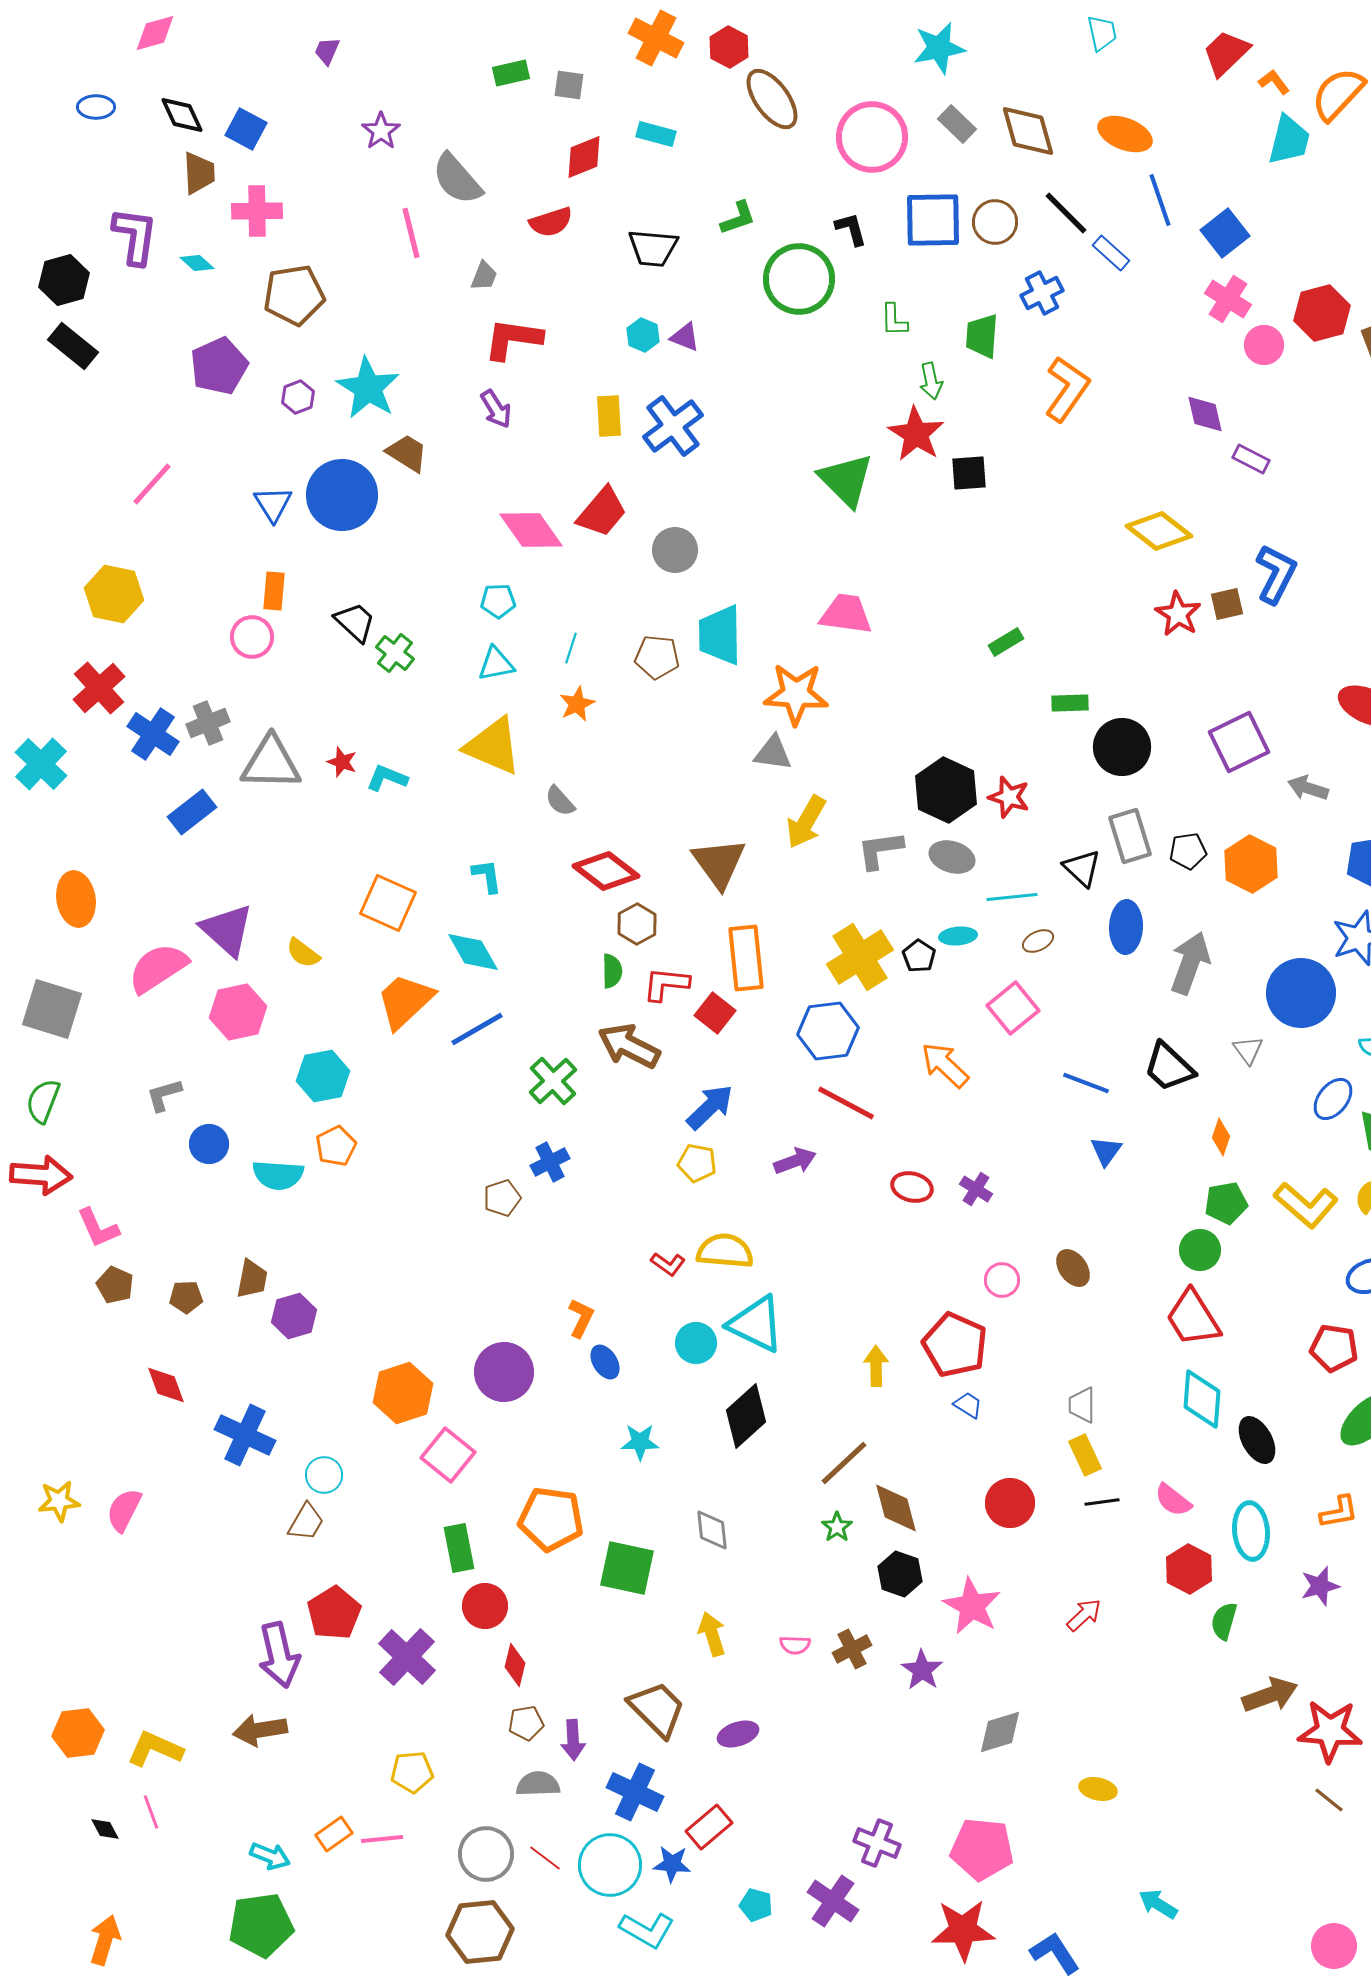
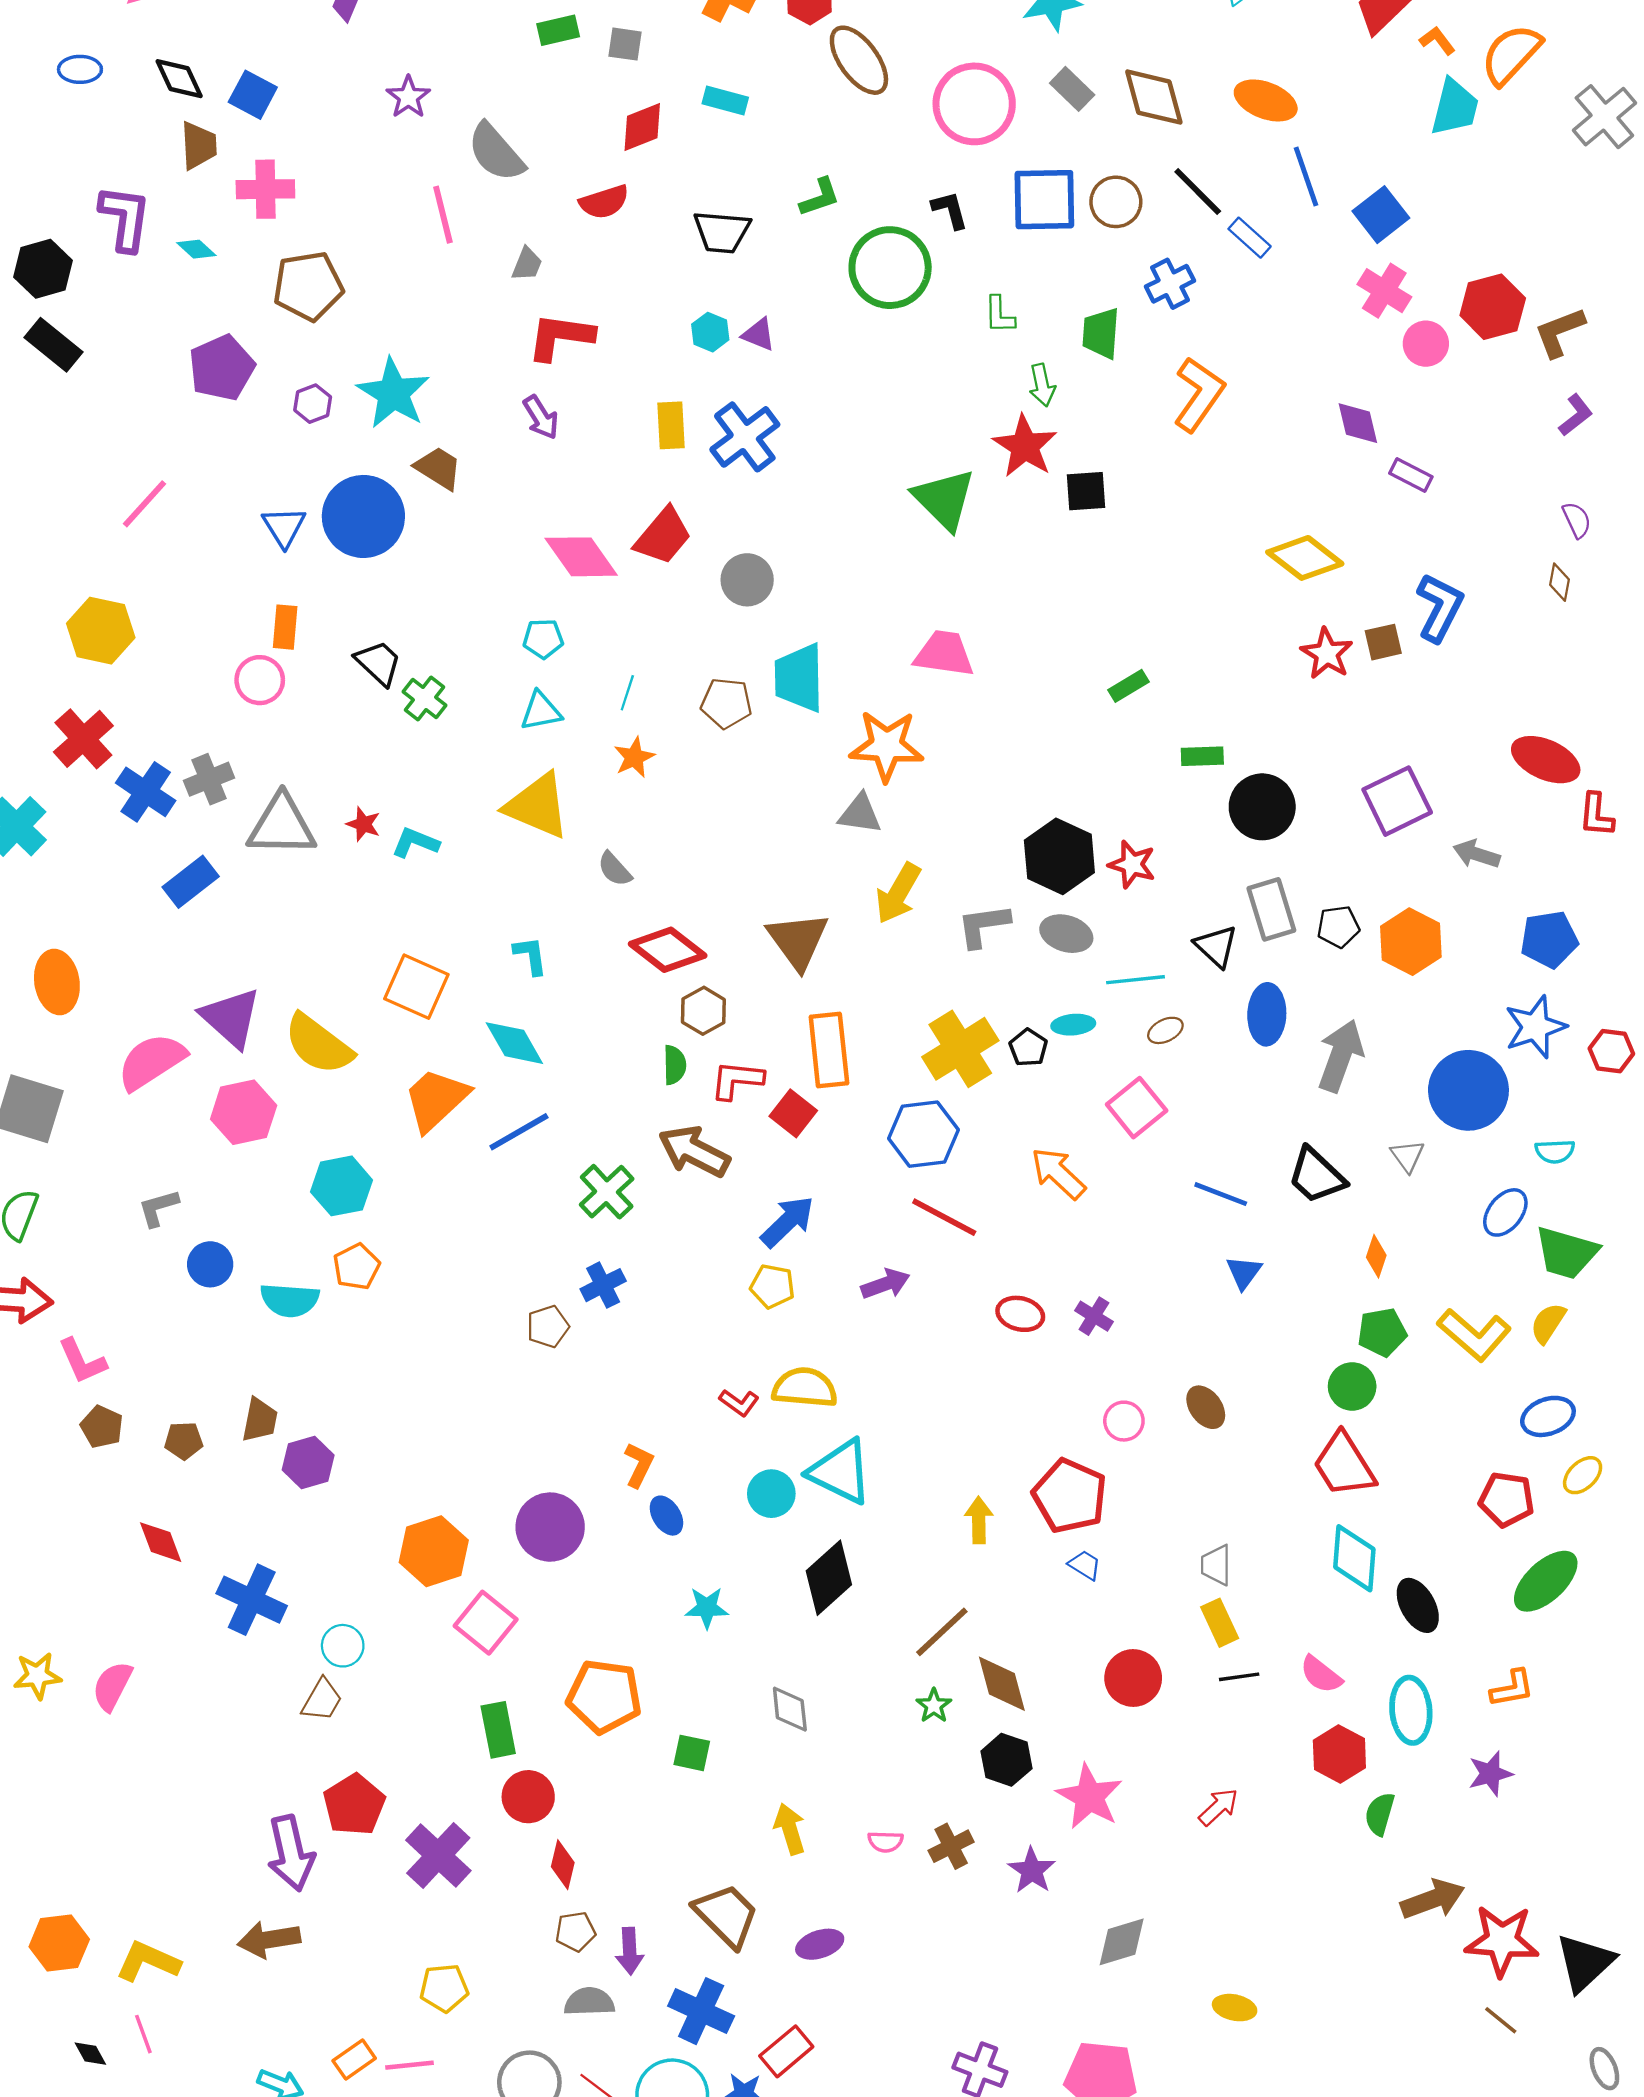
yellow semicircle: (303, 953) -> (318, 1044), size x1.8
green square: (627, 1568) -> (692, 1753), size x0.6

